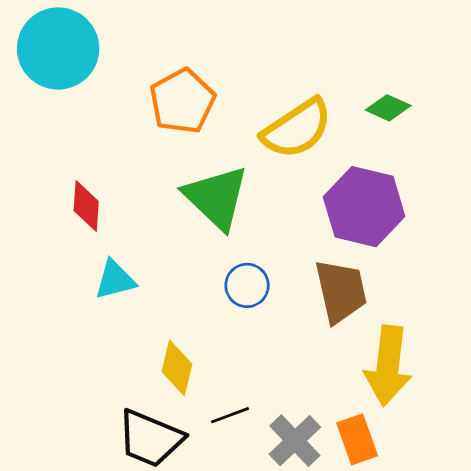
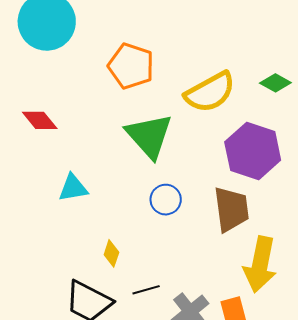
orange pentagon: (182, 101) -> (131, 66), turned -30
red diamond: (86, 206) -> (40, 120), moved, turned -48
yellow diamond: (177, 368) -> (111, 253), size x0.7

